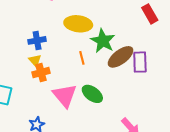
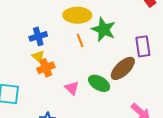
brown ellipse: (121, 57) -> (123, 68), moved
orange line: (82, 58) -> (80, 40), moved
pink triangle: (65, 96) -> (72, 88), size x0.6

